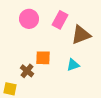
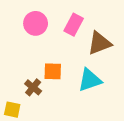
cyan triangle: (73, 65) -> (90, 80), size x1.5

